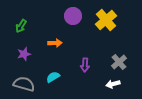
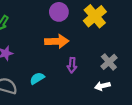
orange arrow: (55, 43) -> (57, 41), moved, size x1.5

